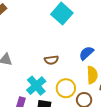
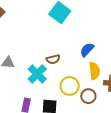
cyan cross: (36, 86) -> (37, 74), moved

